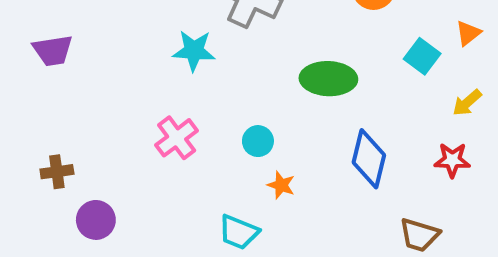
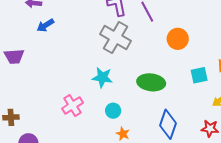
cyan star: (194, 51) -> (102, 77), moved
cyan square: (422, 56) -> (199, 75), turned 36

